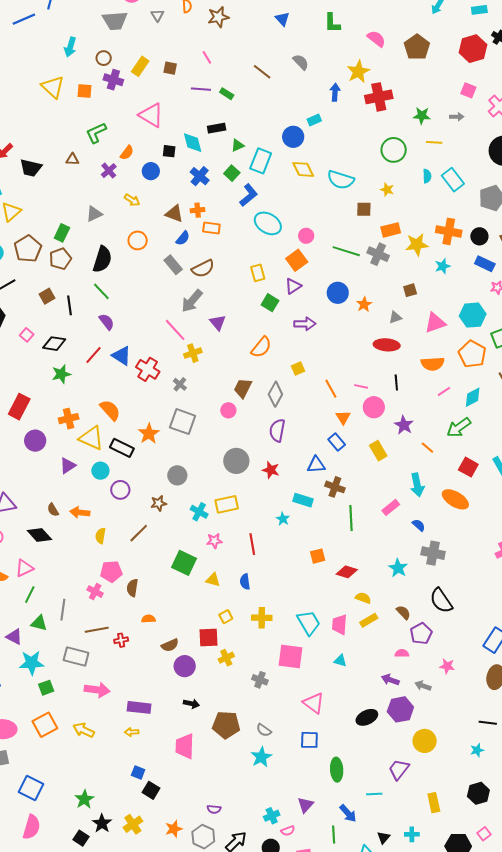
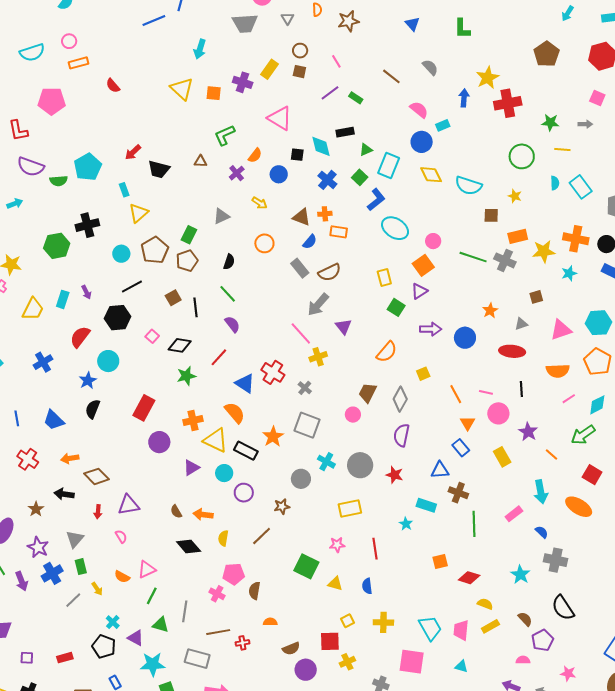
pink semicircle: (376, 39) -> (419, 110), moved
brown circle: (104, 58) -> (300, 51), moved
purple line: (201, 89) -> (330, 93), turned -42
black semicircle: (102, 259) -> (229, 262), size x0.6
blue circle: (338, 293) -> (465, 338), moved
blue triangle: (121, 356) -> (245, 383), moved
cyan cross: (199, 512) -> (326, 462), moved
black diamond: (39, 535) -> (189, 547), moved

